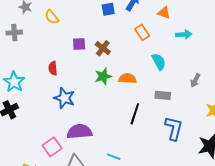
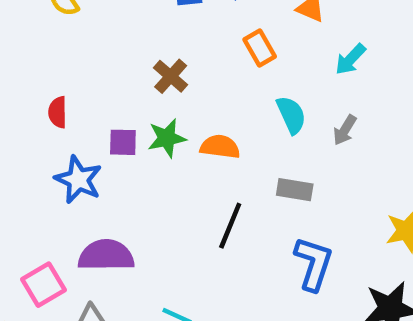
cyan arrow: (184, 34) -> (350, 59), turned 133
purple square: (79, 44) -> (123, 142), moved
gray arrow: (195, 80) -> (345, 130), moved

